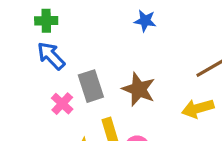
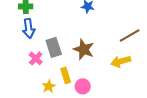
blue arrow: (51, 56) -> (29, 28), turned -144

